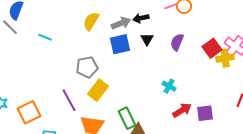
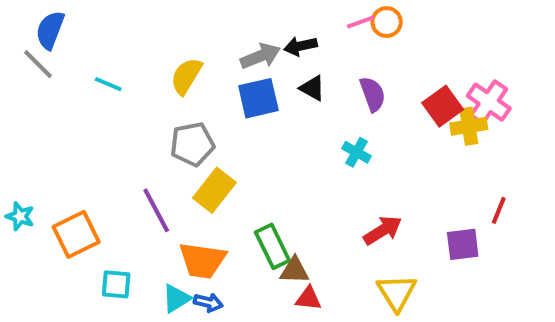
yellow semicircle: (91, 21) -> (186, 76), moved
black triangle: (147, 39) -> (312, 88), turned -32
purple semicircle: (177, 42) -> (373, 94), turned 138
cyan cross: (169, 86) -> (357, 152), moved
purple square: (205, 113) -> (463, 244), moved

